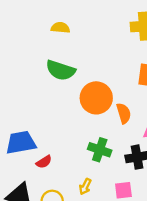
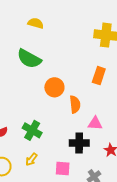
orange circle: (96, 98) -> (54, 87), size x0.7
green cross: (100, 150) -> (32, 130), moved

